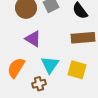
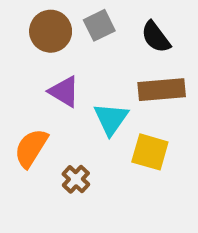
cyan triangle: (50, 65) -> (111, 119), moved
brown cross: (39, 84) -> (76, 179), turned -32

